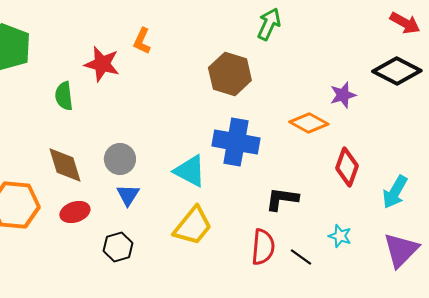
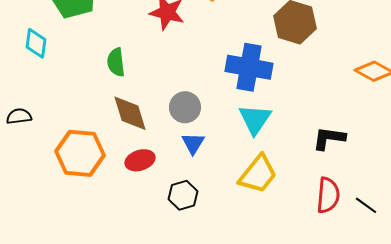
green semicircle: (64, 96) -> (116, 62), moved
blue cross: (236, 142) -> (249, 67), moved
cyan triangle: (190, 171) -> (255, 119), turned 36
black L-shape: (282, 199) -> (329, 138), moved

